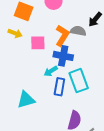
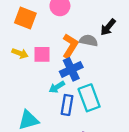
yellow arrow: (15, 33) -> (20, 53), moved
blue cross: (63, 56) -> (71, 69), turned -36

